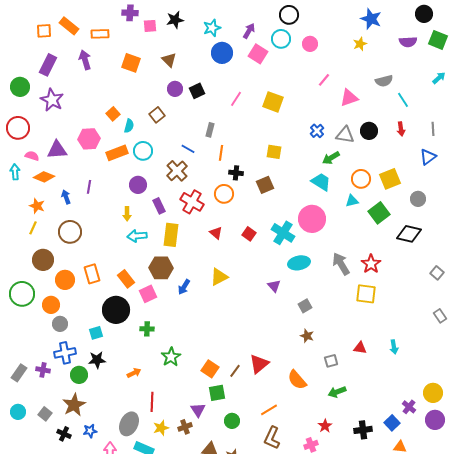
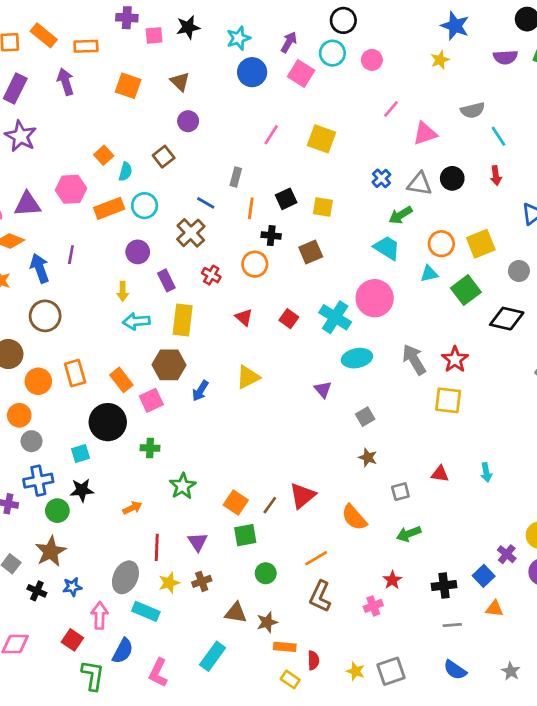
black square: (197, 91) -> (286, 199), moved
blue arrow: (66, 197) -> (40, 268), size x1.5
red cross: (192, 202) -> (211, 275), size x0.6
purple triangle: (198, 410) -> (198, 542), moved

